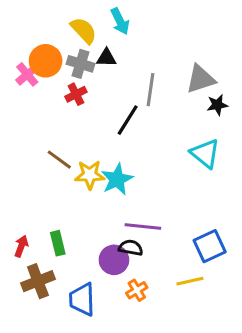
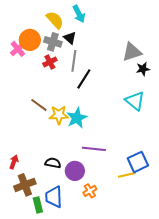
black triangle: (106, 58) -> (70, 38), turned 40
gray line: (150, 90) -> (74, 61), moved
green rectangle: (58, 243) -> (38, 205), moved
black semicircle: (131, 248) -> (53, 163), moved
yellow line: (190, 281) -> (127, 175), moved

